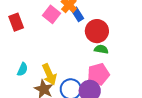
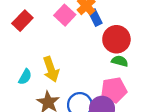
red rectangle: (16, 22) -> (22, 21), turned 60
yellow arrow: (49, 74) -> (51, 69), moved

